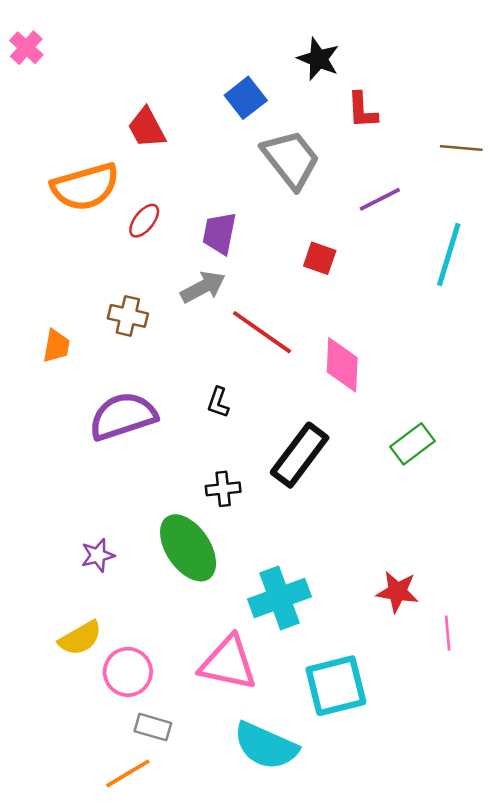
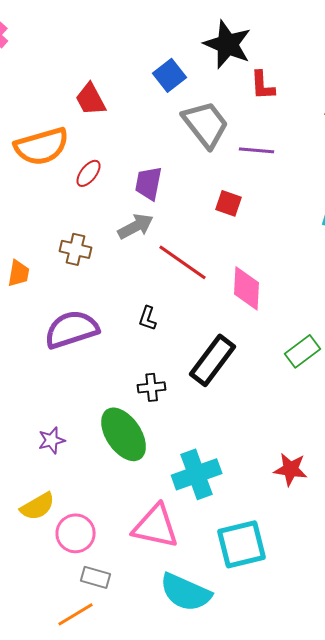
black star: (318, 59) -> (228, 44), size x1.4
purple line: (380, 199) -> (257, 150), moved, turned 32

